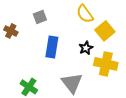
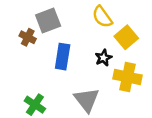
gray square: (40, 17) -> (48, 20), size x1.5
brown cross: (11, 31) -> (28, 37), moved

